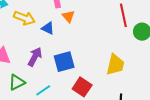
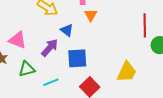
blue triangle: (48, 28) -> (67, 30), moved

